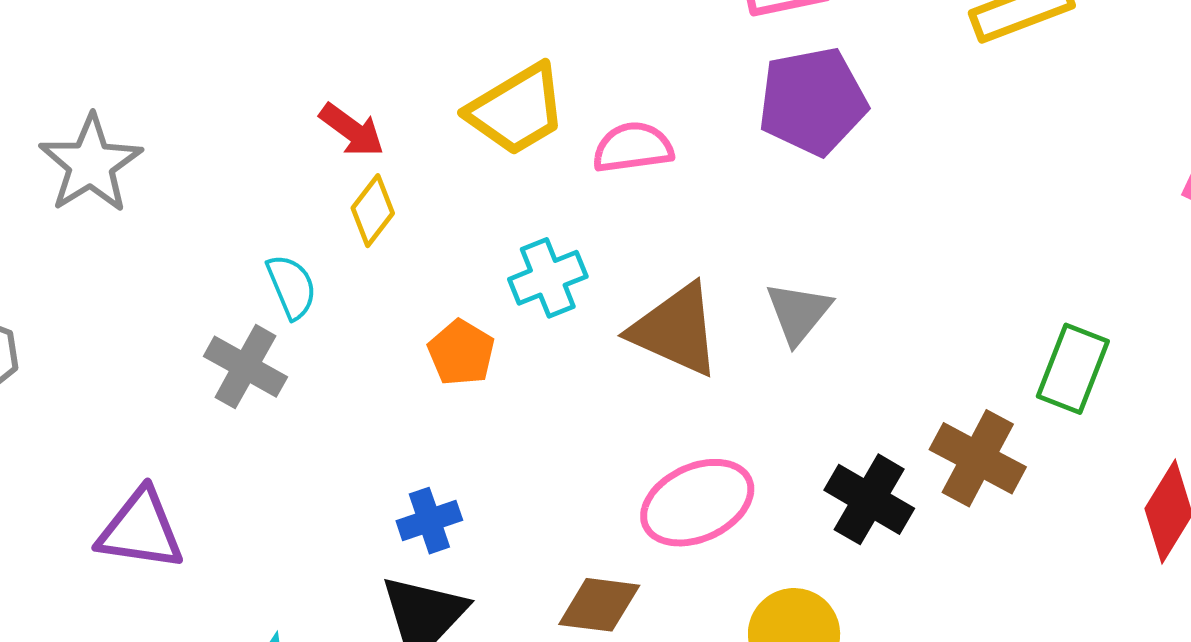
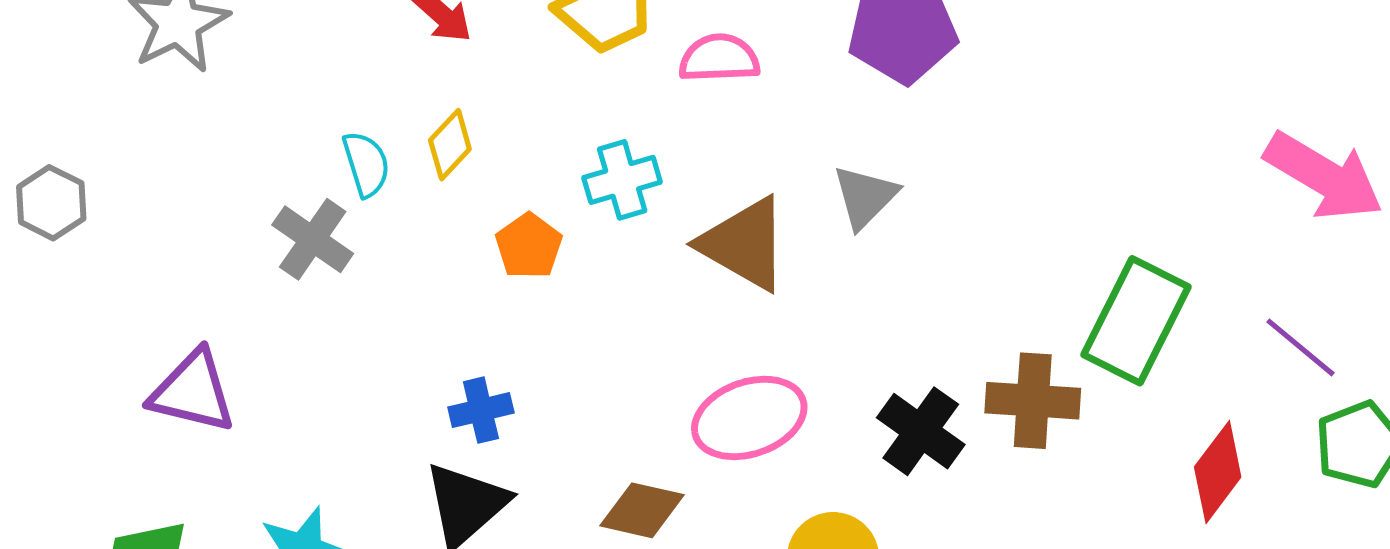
yellow diamond: (373, 211) -> (450, 145), moved
gray triangle: (798, 313) -> (865, 197), moved
green rectangle: (1073, 369) -> (1136, 321), size x1.4
brown cross: (978, 458) -> (1033, 401), turned -30

